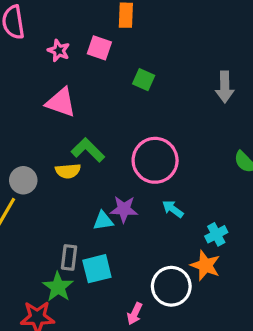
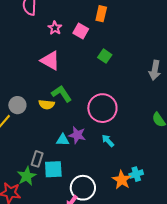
cyan cross: (216, 234) -> (136, 174), moved
white circle: (171, 286) -> (83, 188), moved

